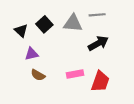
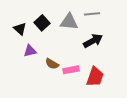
brown semicircle: (38, 75) -> (52, 64), moved

